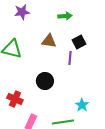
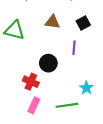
purple line: (70, 58) -> (74, 48), moved
red cross: (15, 99) -> (31, 82), moved

